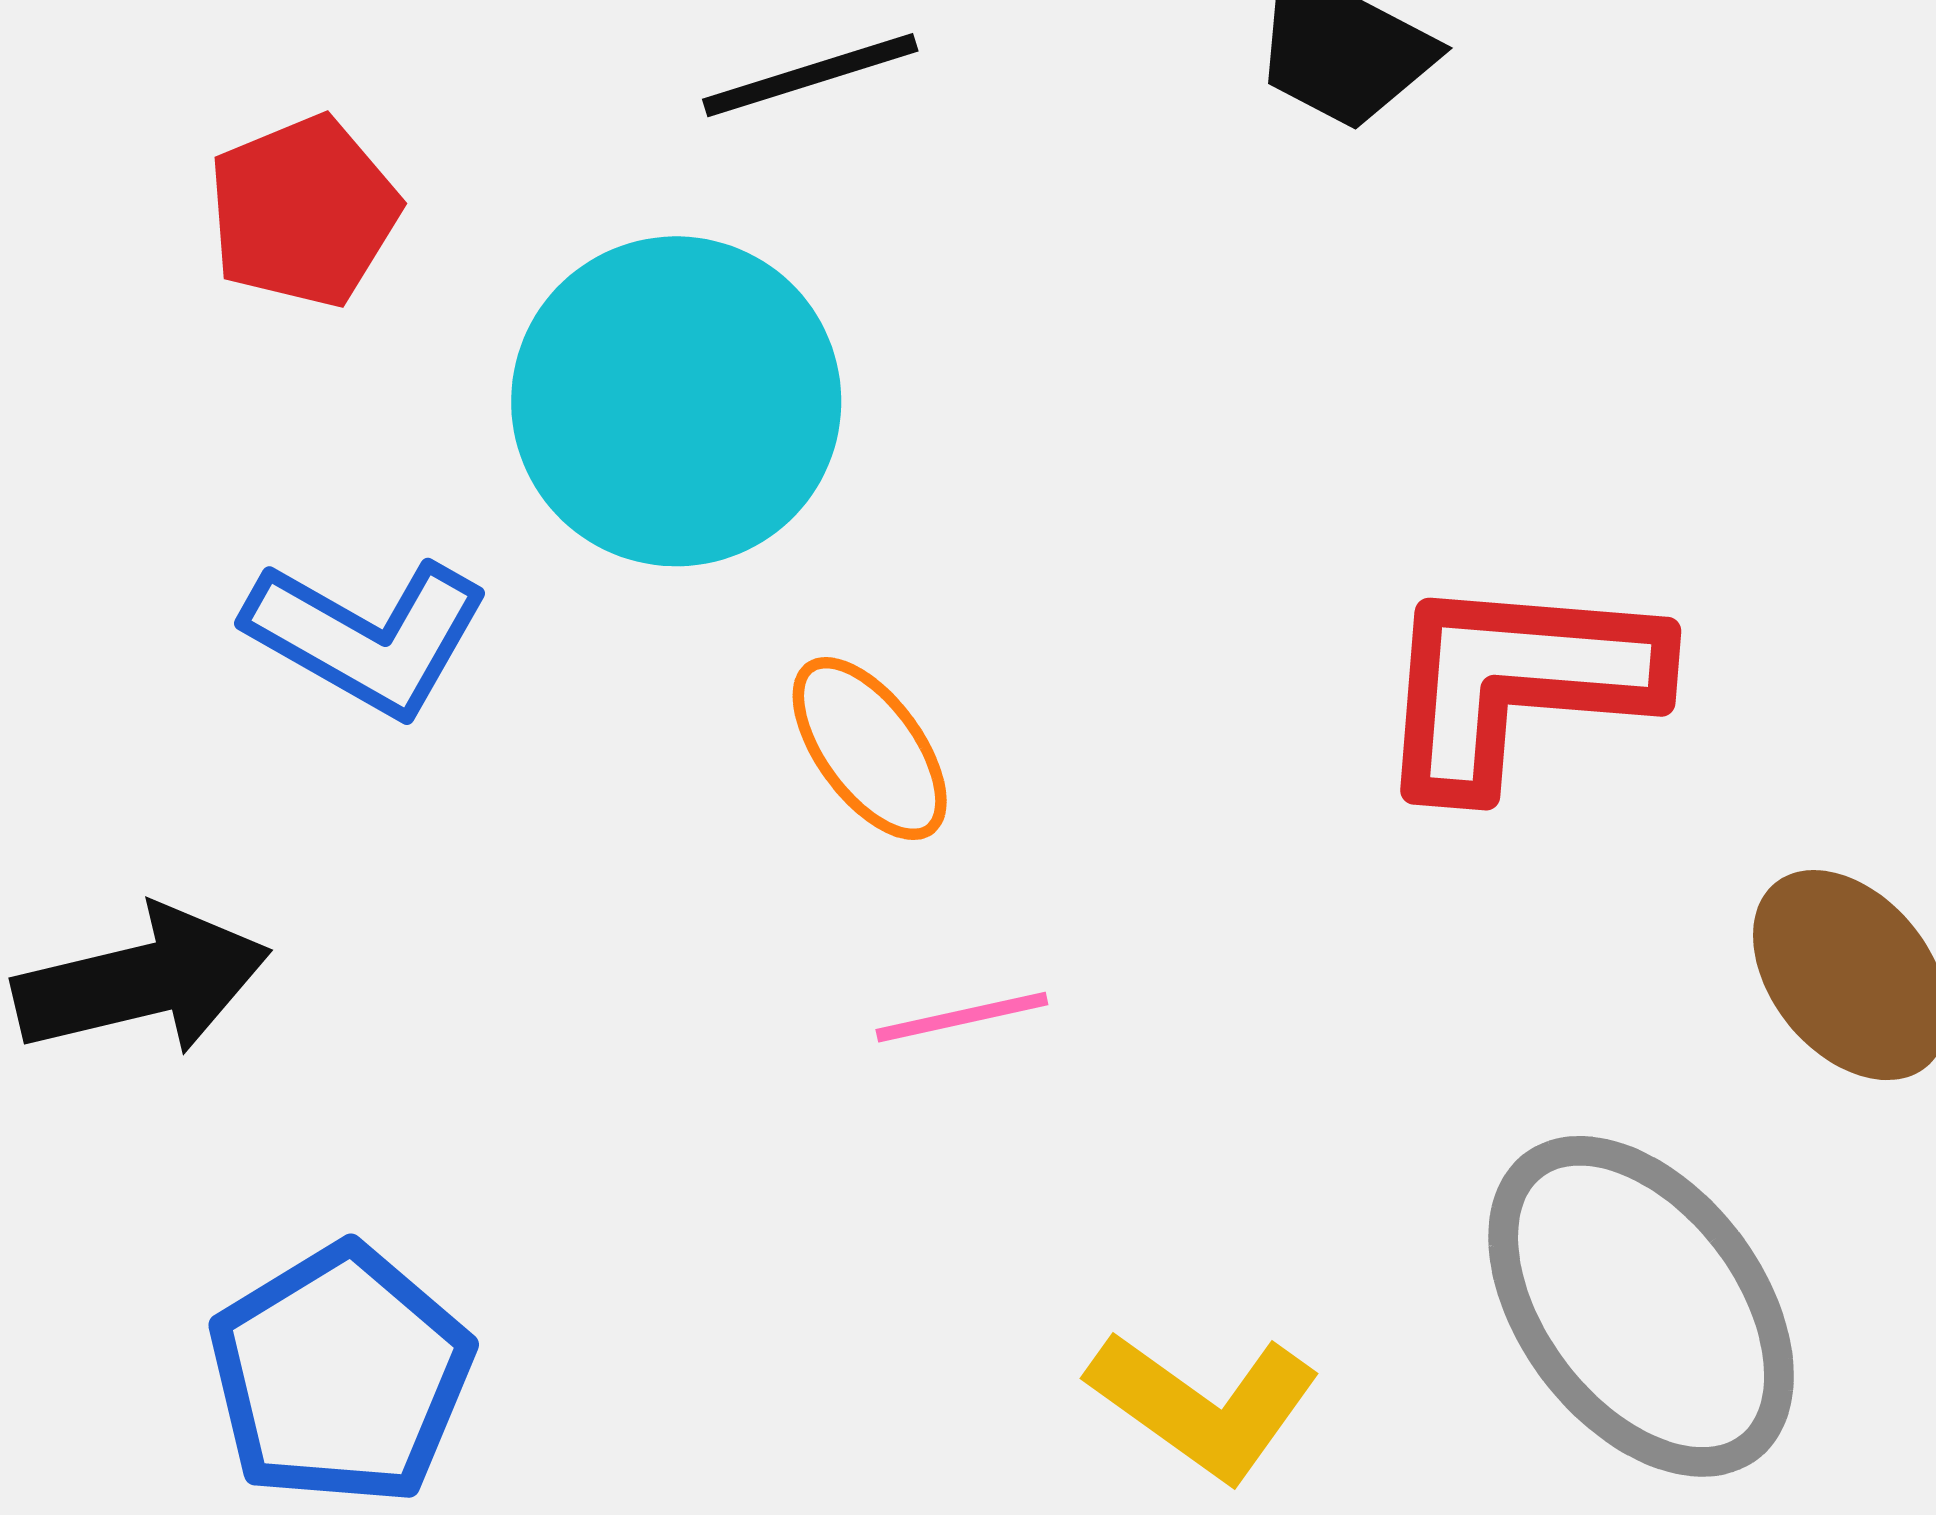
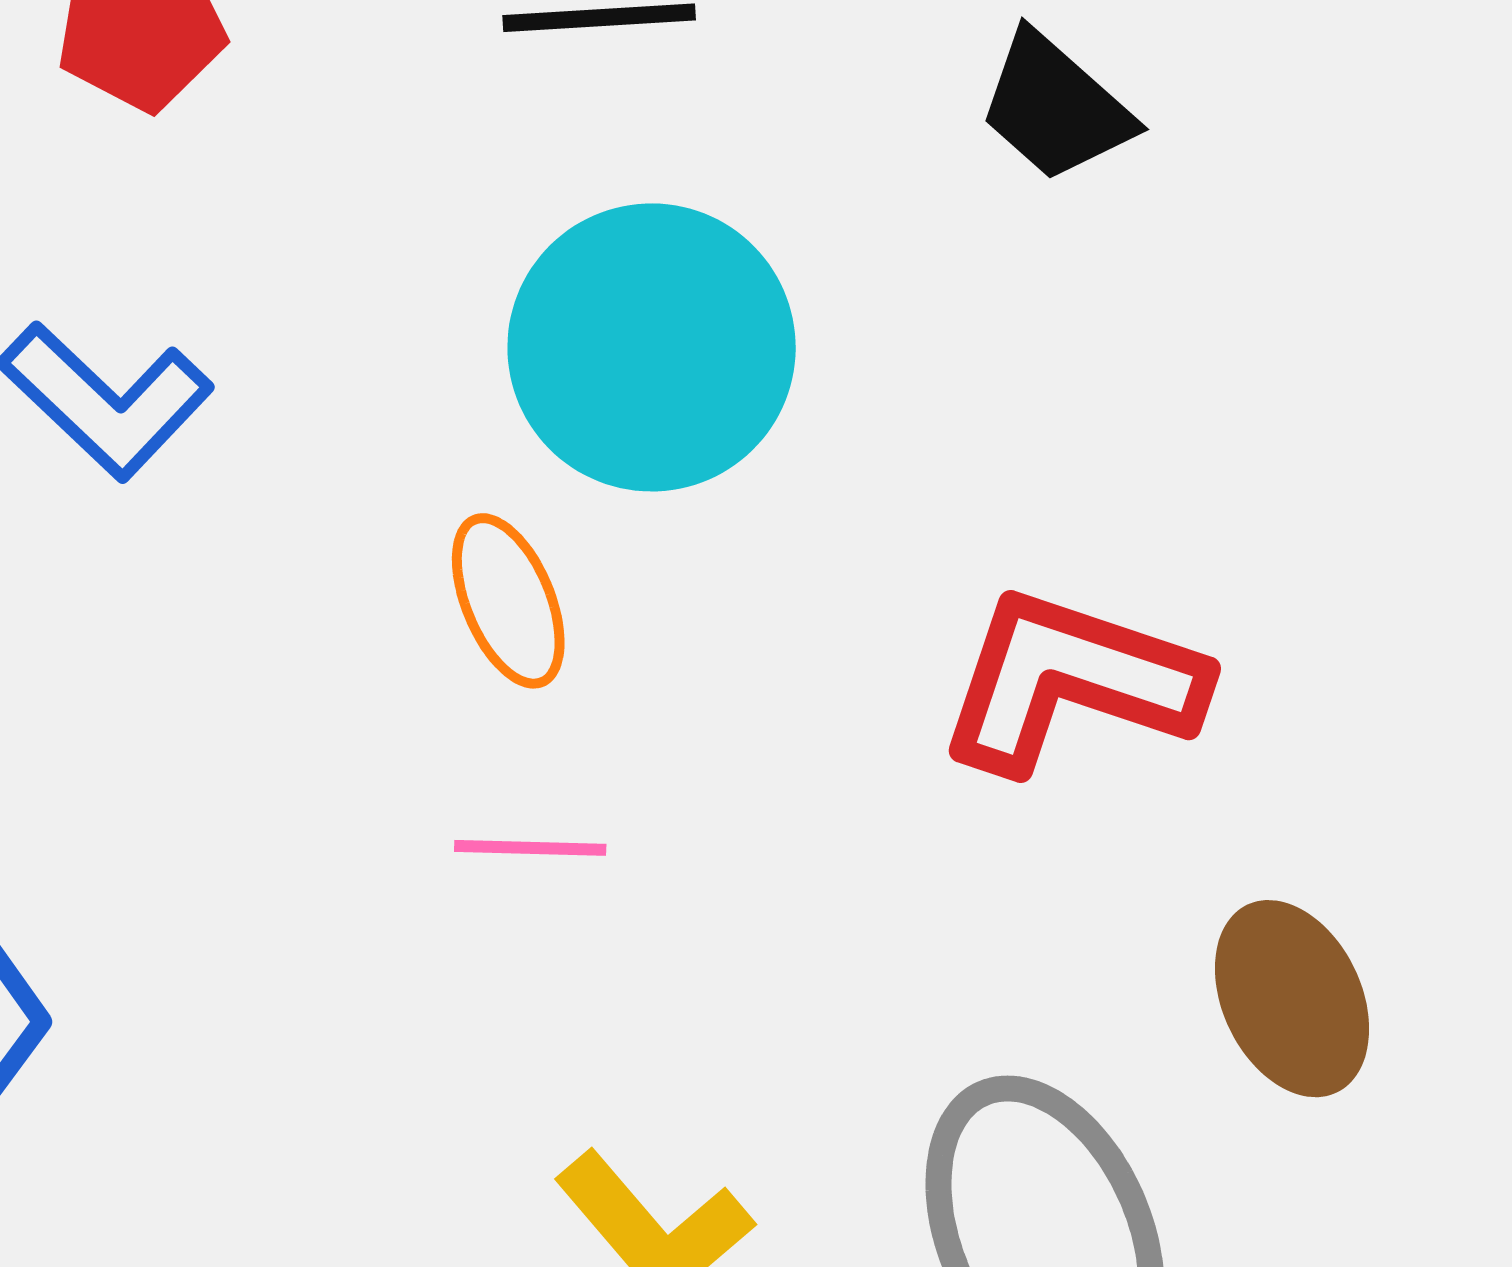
cyan circle: (676, 401) -> (652, 347), moved

